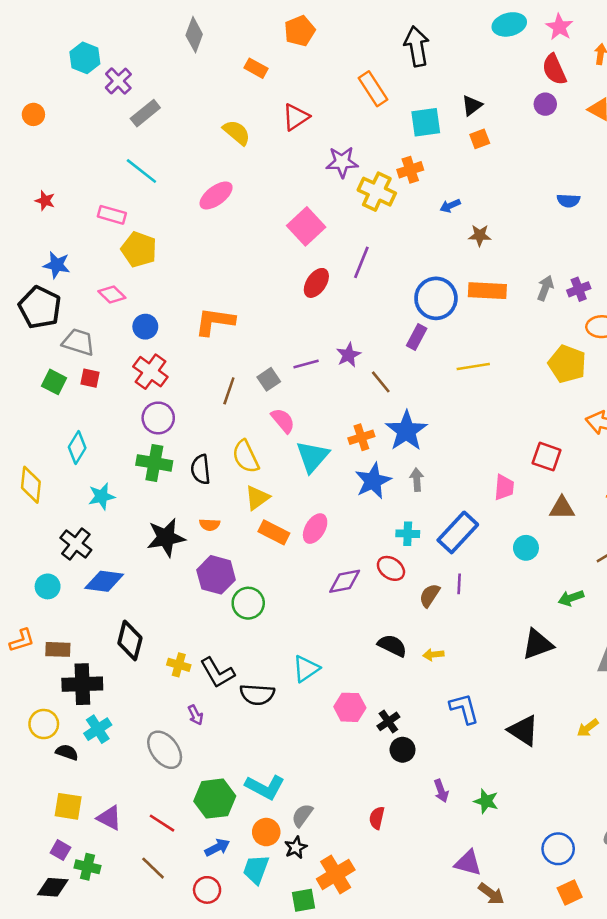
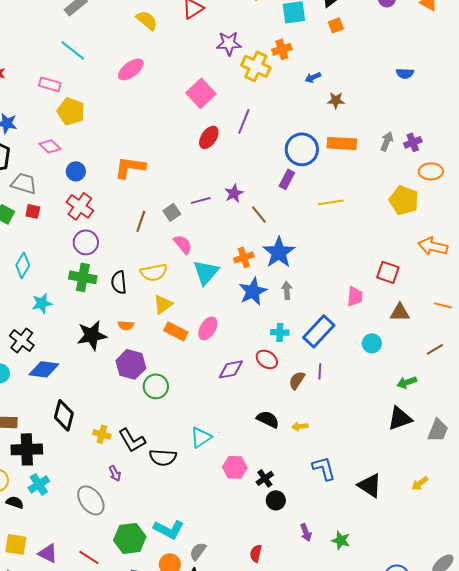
yellow semicircle: (246, 457) -> (154, 272), turned -76
black triangle: (538, 644) -> (400, 418), moved

